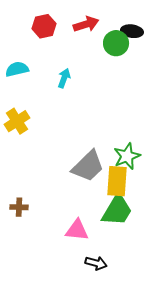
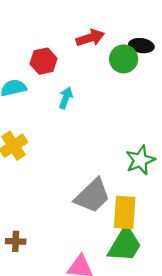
red hexagon: (44, 26) -> (43, 61), moved
green star: (127, 156) -> (140, 160), moved

